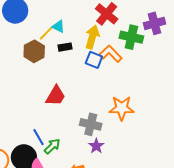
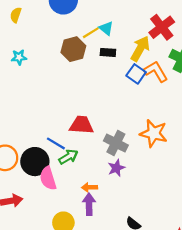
red trapezoid: (56, 96) -> (81, 125), moved, turned -130
blue line: (38, 137) -> (56, 143), turned -42

